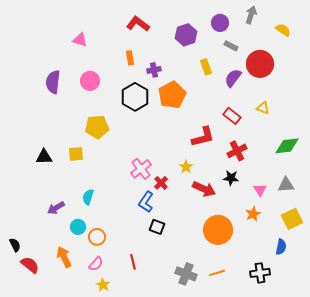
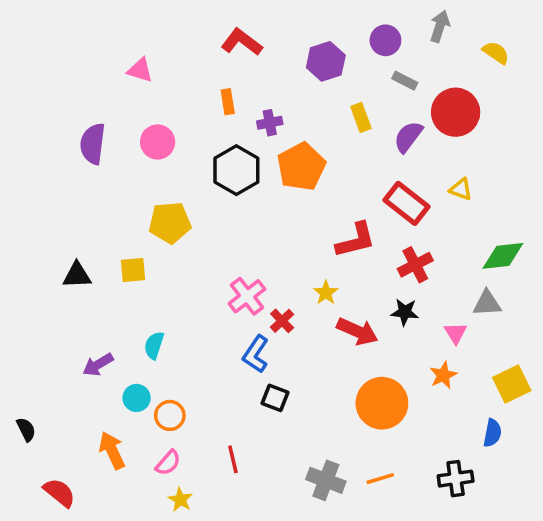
red rectangle: (232, 116) -> (406, 203), size x1.4
gray triangle: (286, 185) -> (487, 303), moved
red semicircle: (30, 265) -> (59, 493), moved

